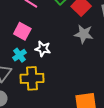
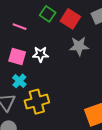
white star: (43, 49) -> (40, 54), moved

